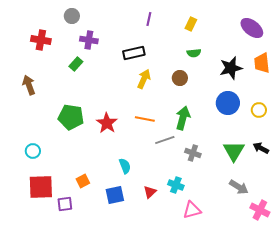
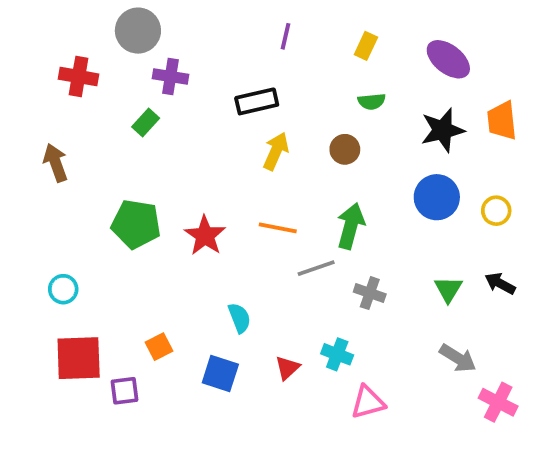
gray circle: (72, 16) -> (138, 31), size x1.5
purple ellipse: (252, 28) -> (448, 59), moved
green triangle: (234, 151) -> (448, 289), size x0.7
blue square: (115, 195) -> (220, 373), turned 30

